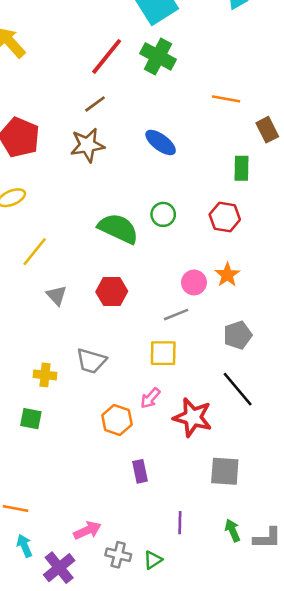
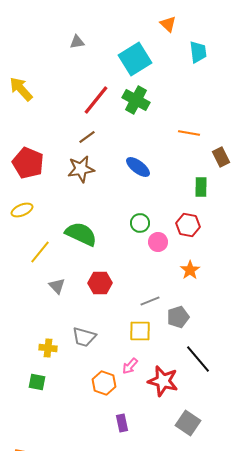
green semicircle: (118, 229) -> (81, 234), moved
pink circle: (194, 282) -> (158, 242), moved
gray pentagon: (238, 335) -> (178, 317), moved
gray square: (225, 471) -> (188, 423), turned 30

